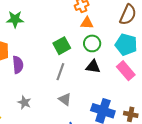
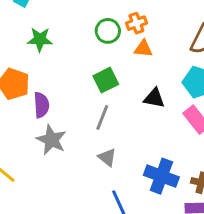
green circle: (92, 43) -> (108, 31), moved
black triangle: (93, 67) -> (154, 98), moved
gray star: (24, 102) -> (51, 140), moved, size x1.5

